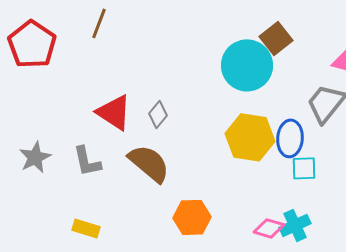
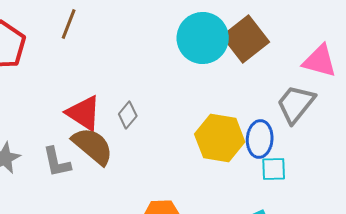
brown square: (276, 38) -> (246, 39), size x1.4
cyan circle: (247, 65) -> (203, 38), moved
brown semicircle: (149, 163) -> (93, 146), moved

